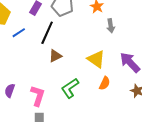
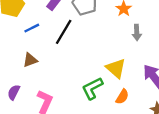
brown triangle: (55, 56) -> (30, 60), moved
green L-shape: (70, 88) -> (92, 88), moved

